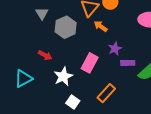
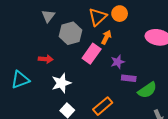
orange arrow: (101, 26) -> (106, 37), turned 72
red arrow: (45, 55) -> (46, 59), turned -32
pink rectangle: (90, 63) -> (92, 54), moved

